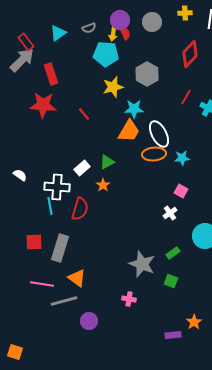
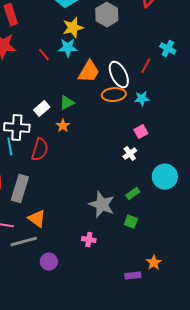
red line: (186, 97) -> (146, 66), moved
cyan star: (134, 109) -> (68, 48), moved
pink square: (181, 191) -> (141, 132), turned 32

